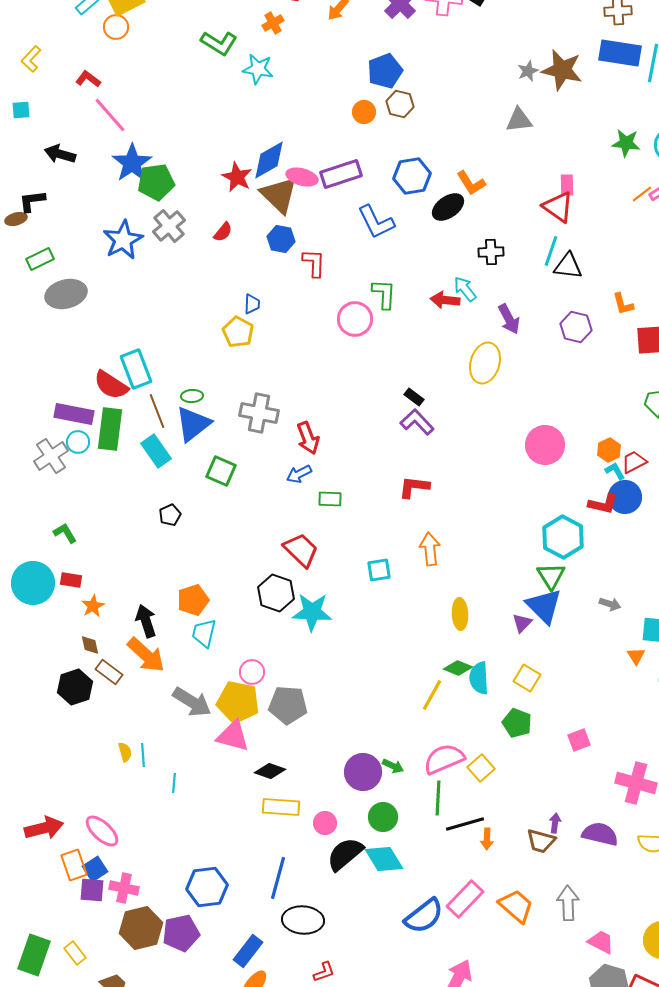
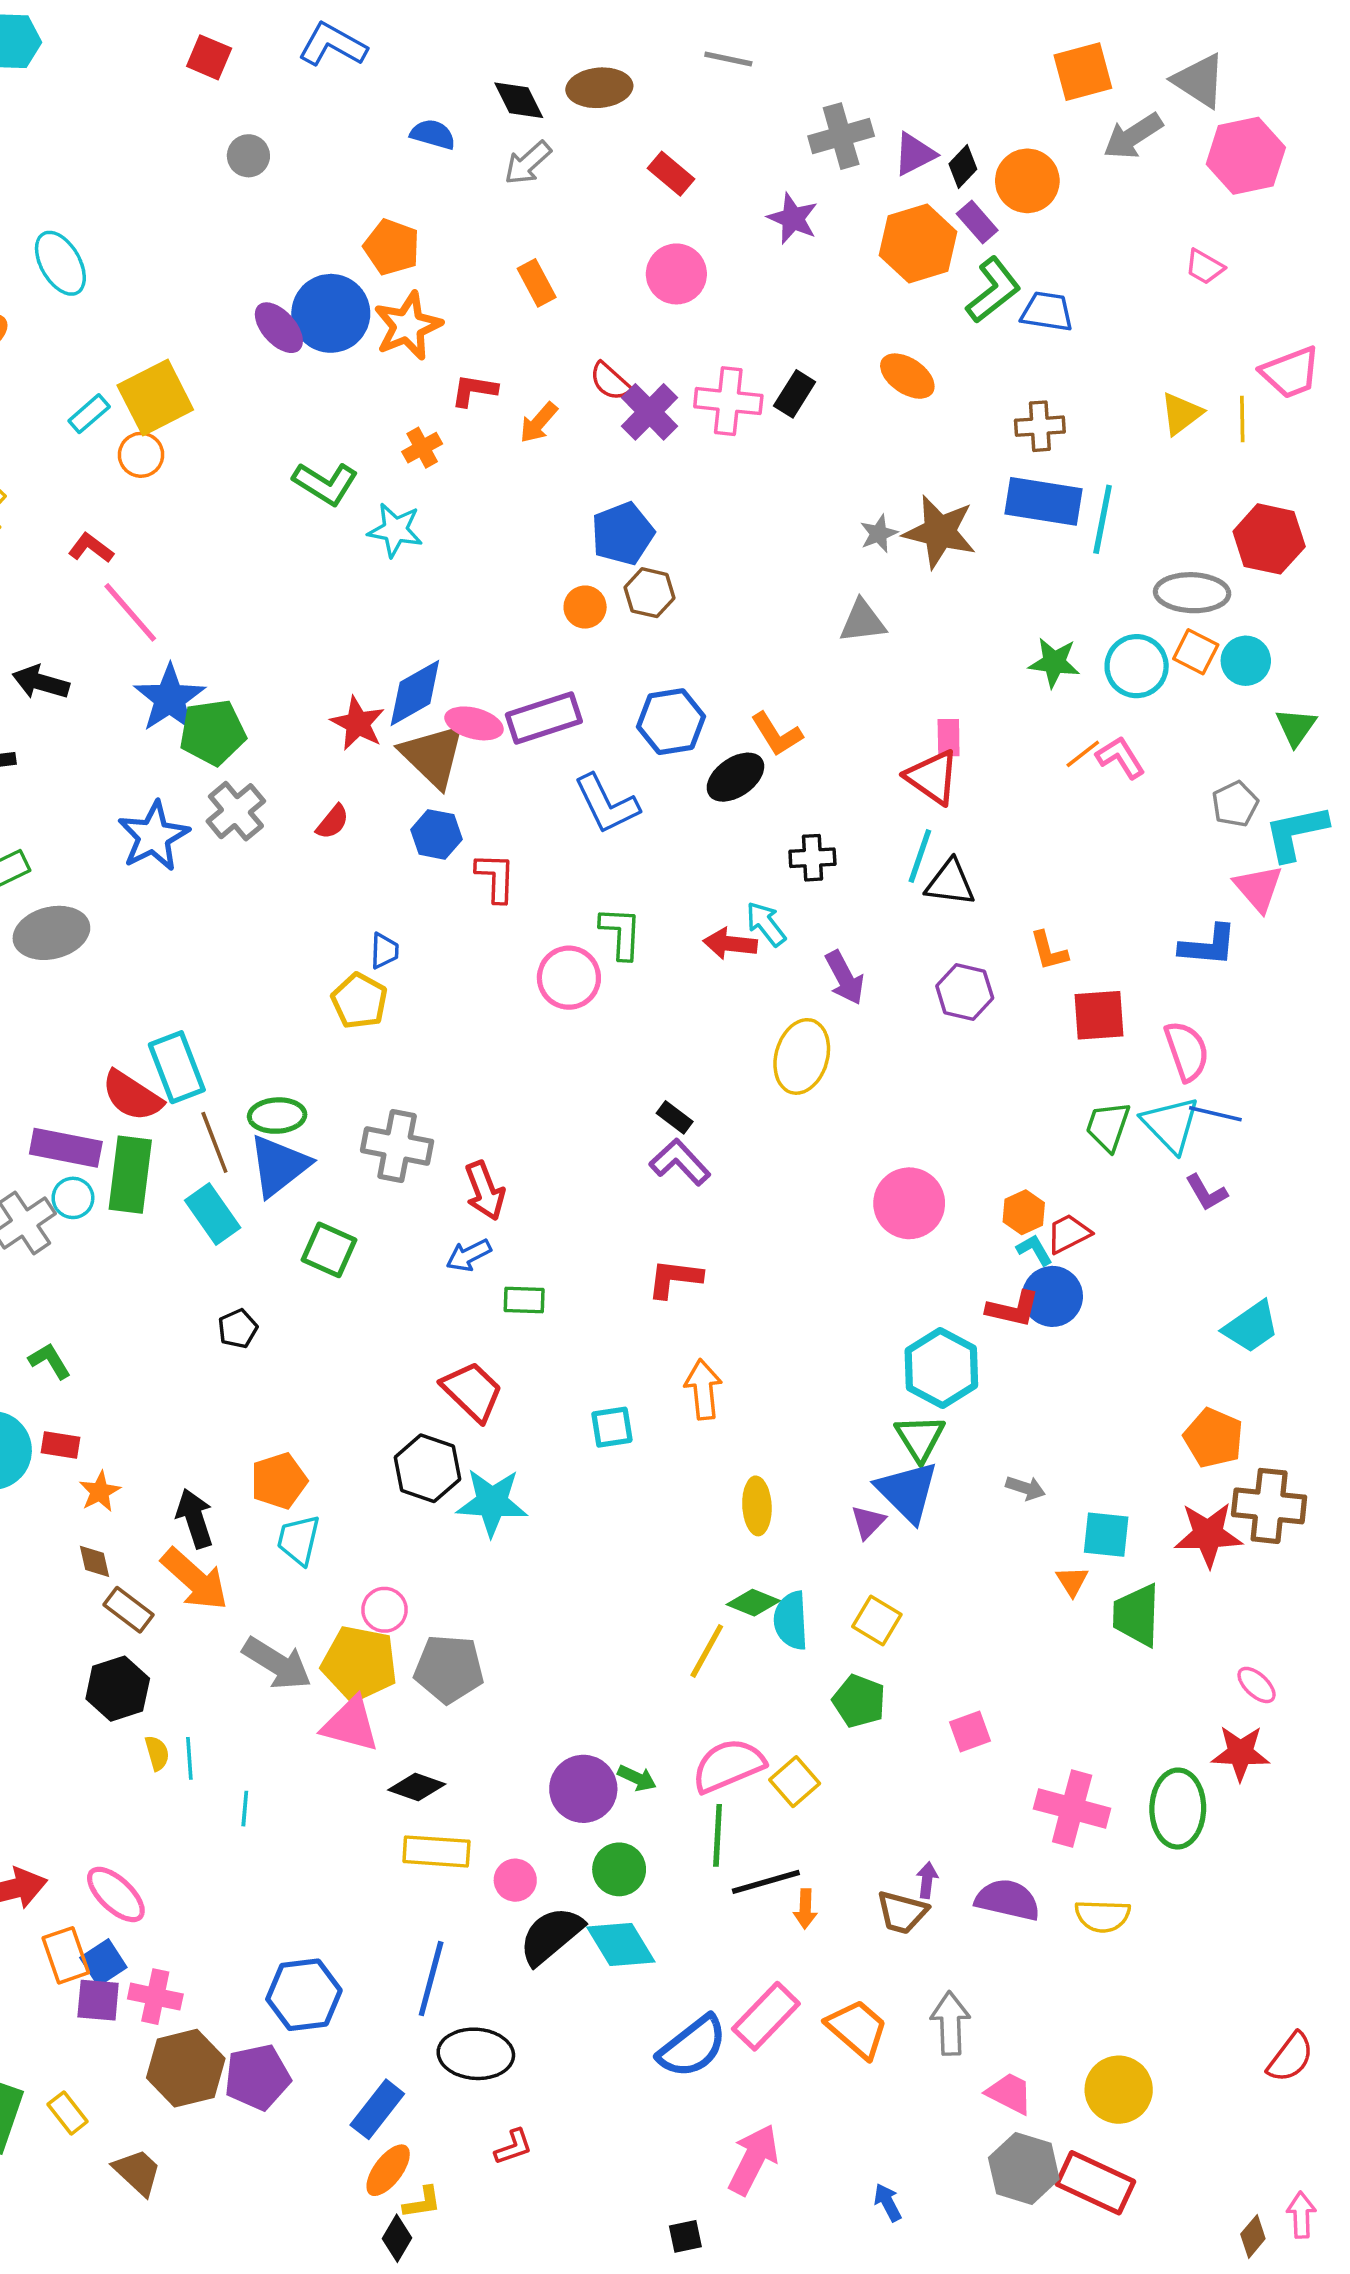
green ellipse: (192, 396) -> (277, 1116), size x1.4
black hexagon: (75, 687) -> (118, 1689), moved

